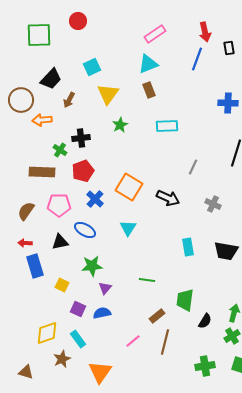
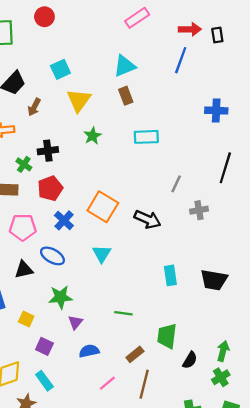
red arrow: (205, 32) -> (190, 29), turned -78
pink rectangle: (155, 34) -> (137, 18), moved
black rectangle: (229, 48) -> (217, 35), moved
gray cross: (213, 204) -> (199, 210), moved, turned -35
blue semicircle: (102, 313) -> (89, 351), moved

